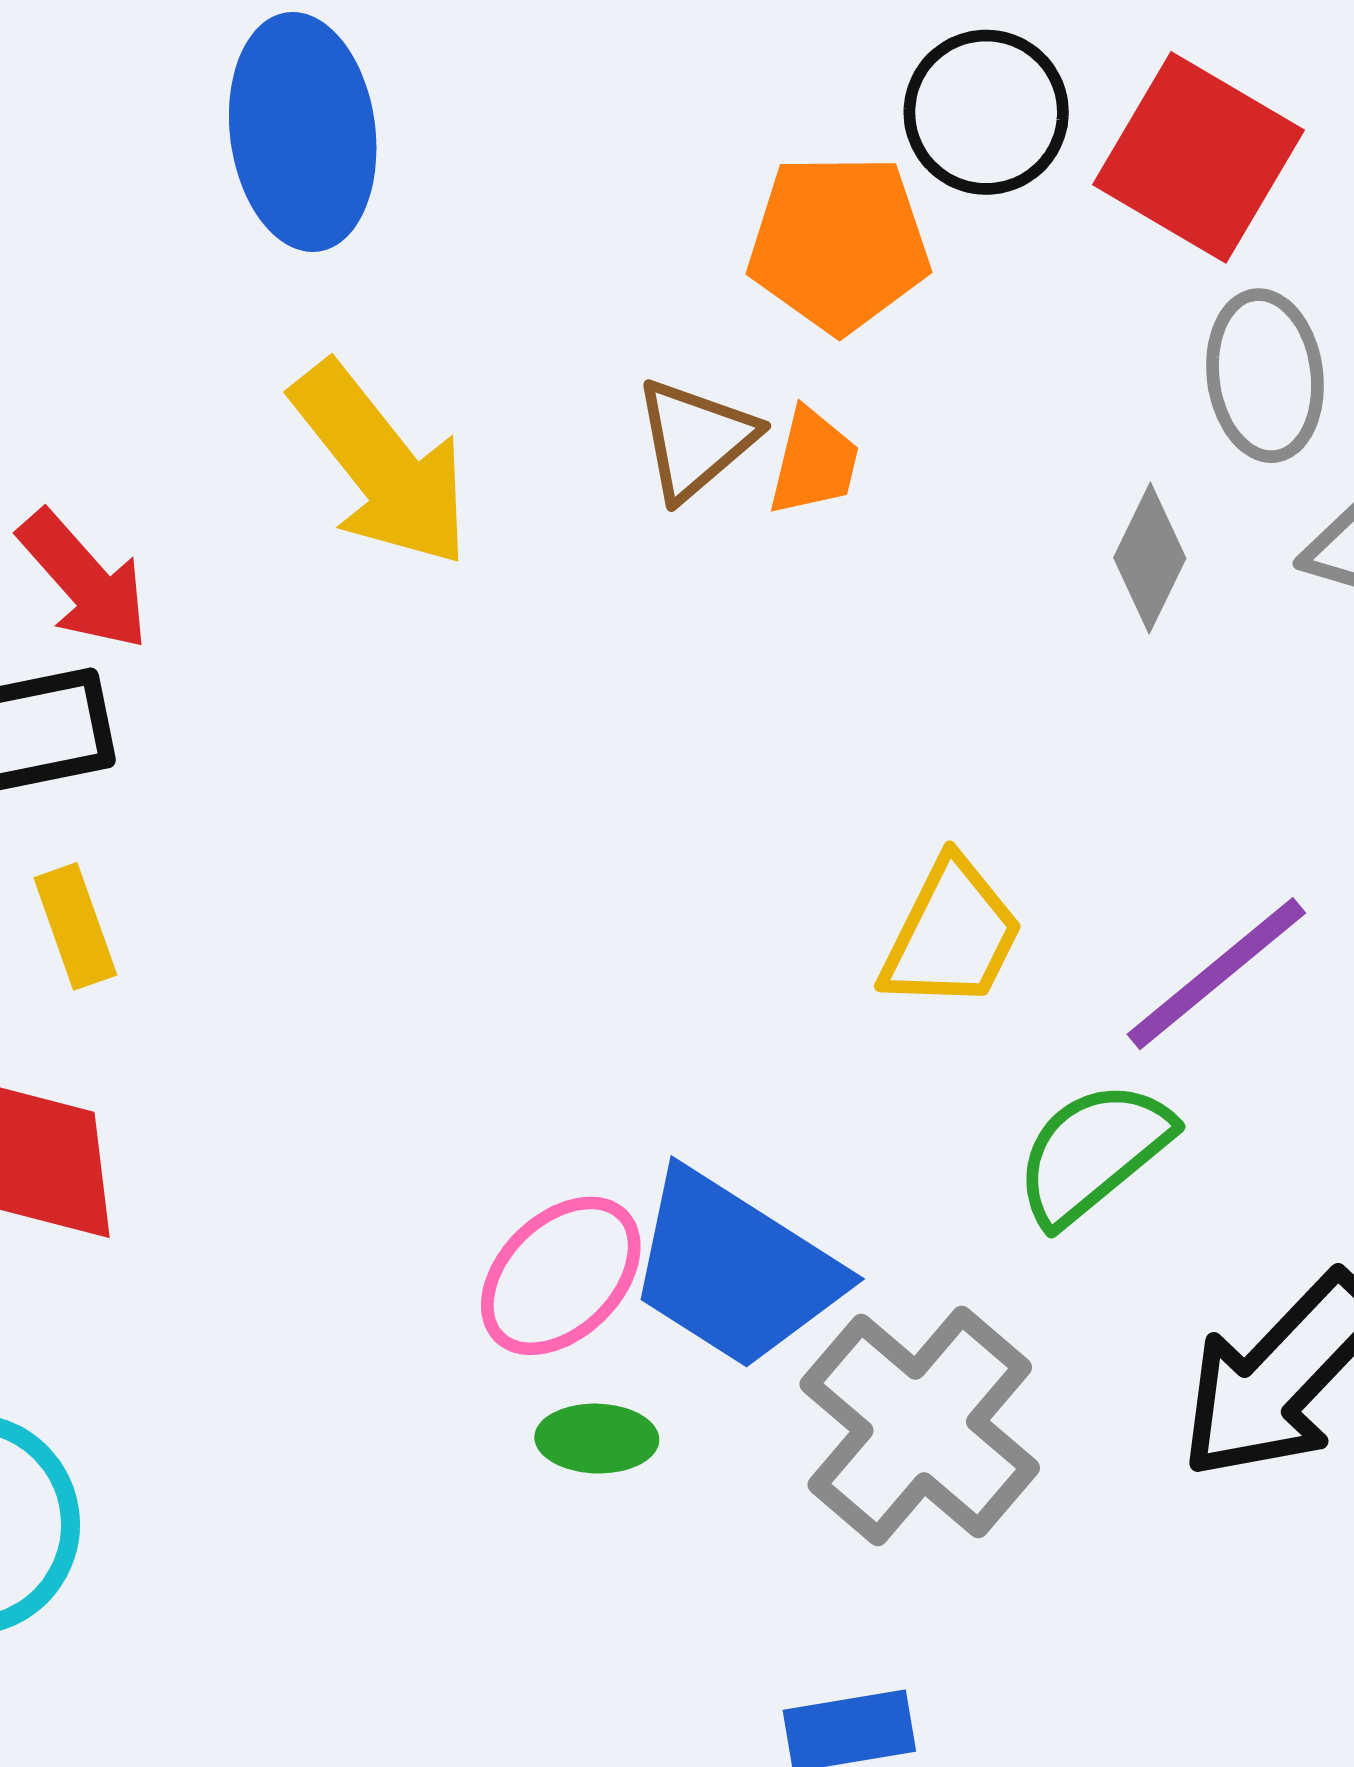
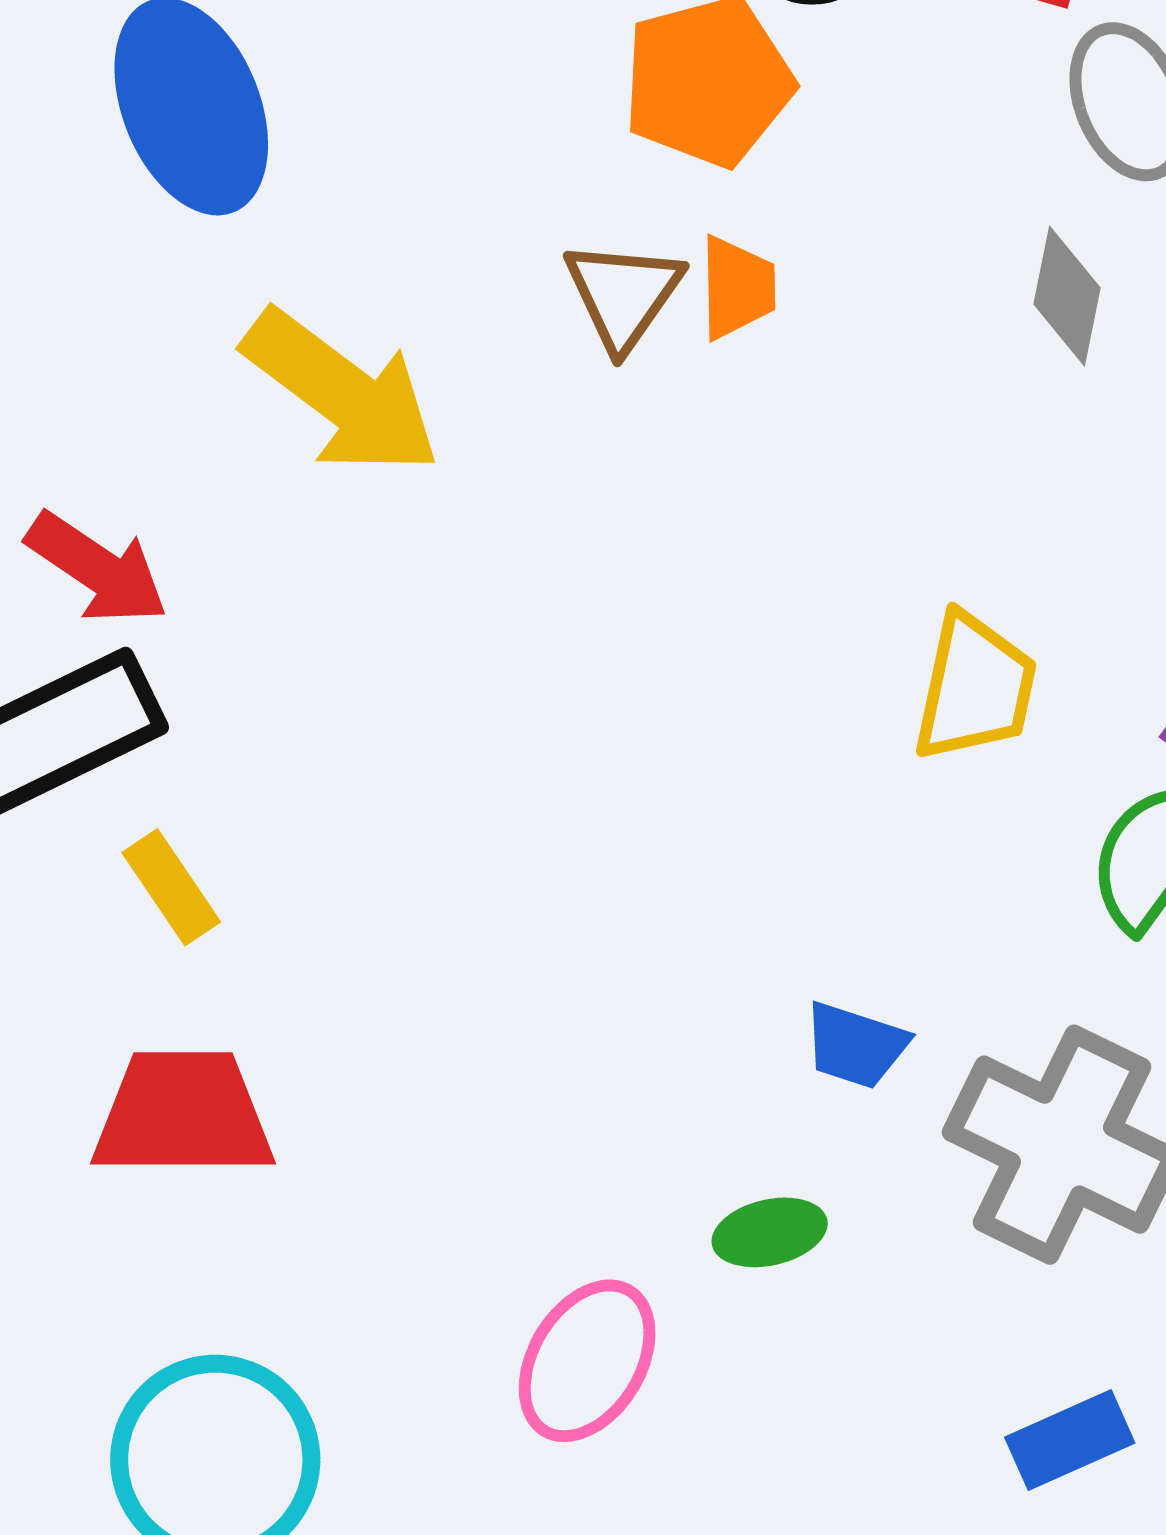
blue trapezoid: (735, 1270) -> (856, 1045), size x0.5
pink ellipse: (561, 1276) -> (587, 1361), moved

